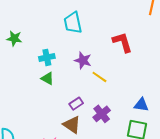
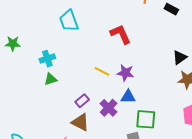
purple star: (83, 60) -> (125, 73), moved
green triangle: (47, 78) -> (51, 79), turned -40
blue triangle: (141, 105) -> (128, 97), moved

